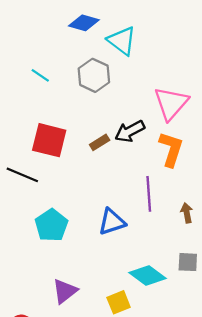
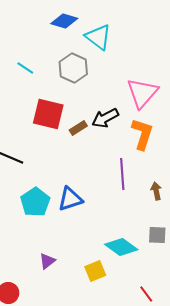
red square: (49, 140) -> (48, 114), moved
blue triangle: (112, 222) -> (70, 199), moved
purple triangle: (65, 291) -> (47, 261), size x0.7

